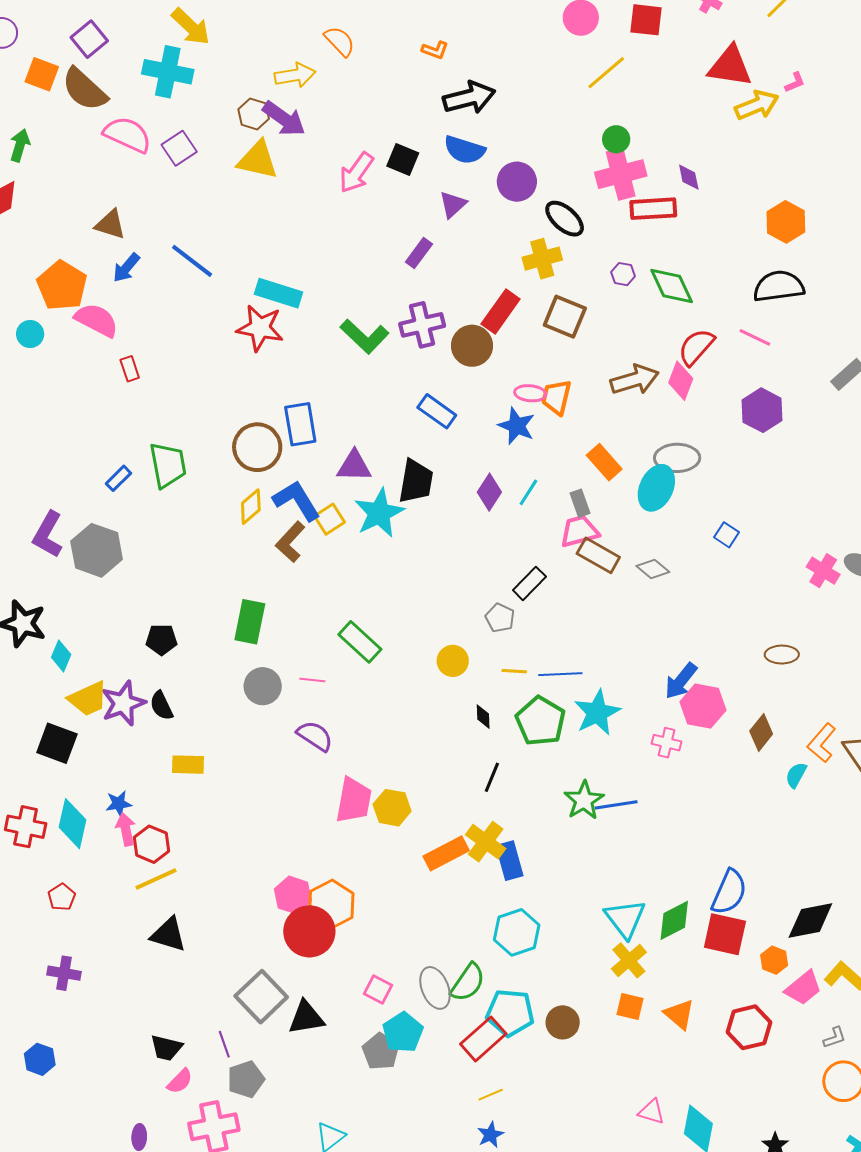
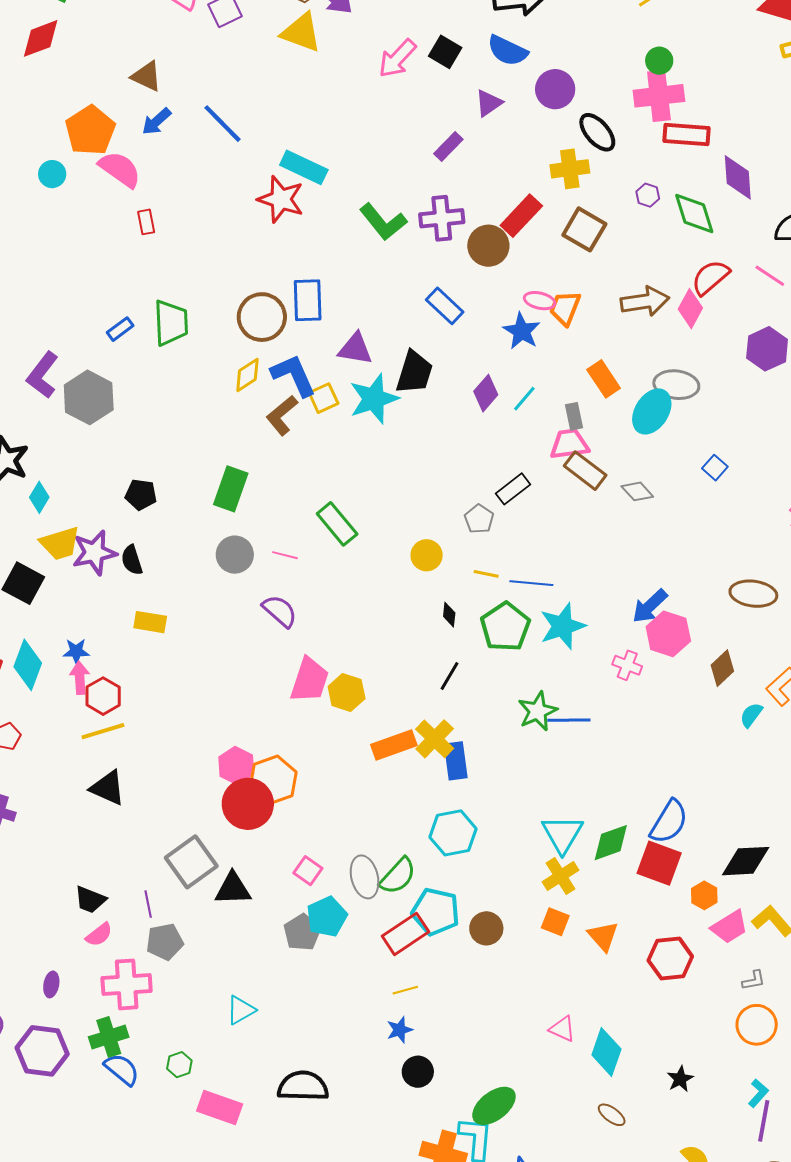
purple diamond: (689, 177) -> (738, 177), moved, size x1.6
brown ellipse: (782, 655) -> (753, 594), size x1.4

